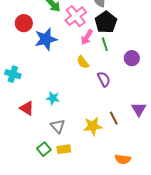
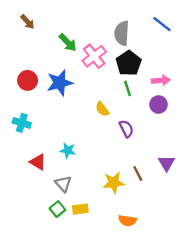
red circle: (24, 23) -> (28, 80), moved
pink arrow: (87, 37) -> (161, 80), moved, turned -126
gray triangle: (58, 126) -> (63, 184), moved
orange semicircle: (123, 159) -> (127, 221), moved

